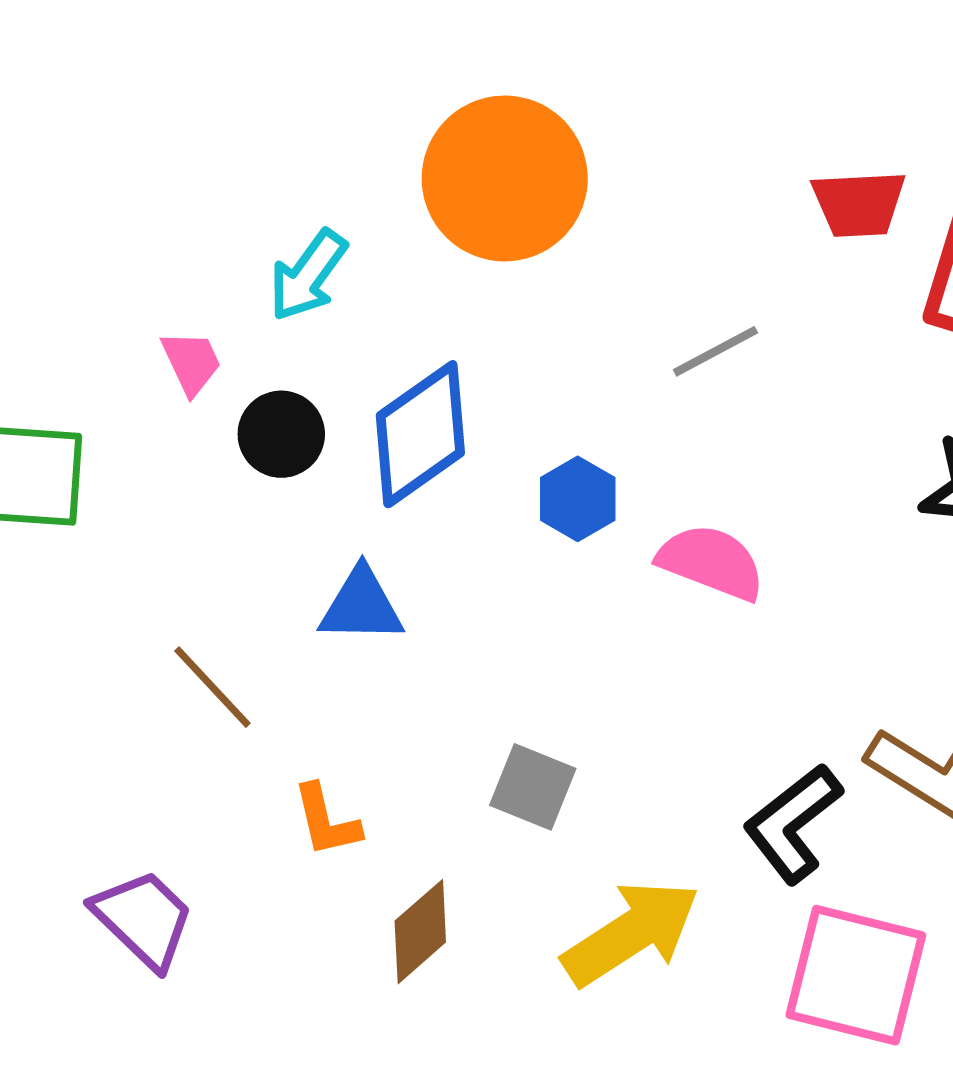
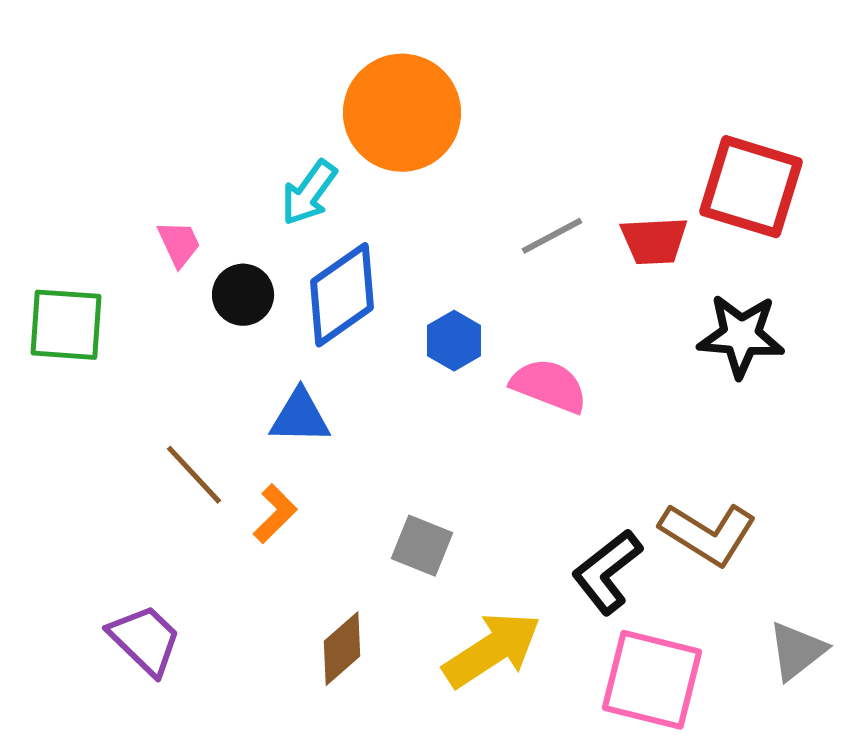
red trapezoid: (859, 204) -> (654, 241), moved
cyan arrow: (308, 275) -> (309, 193), moved
orange L-shape: (326, 821) -> (275, 514), moved, turned -122

